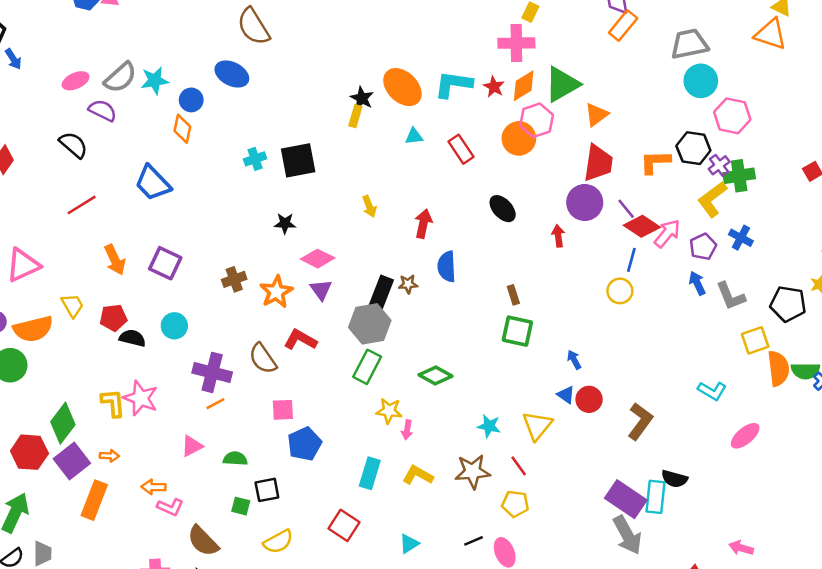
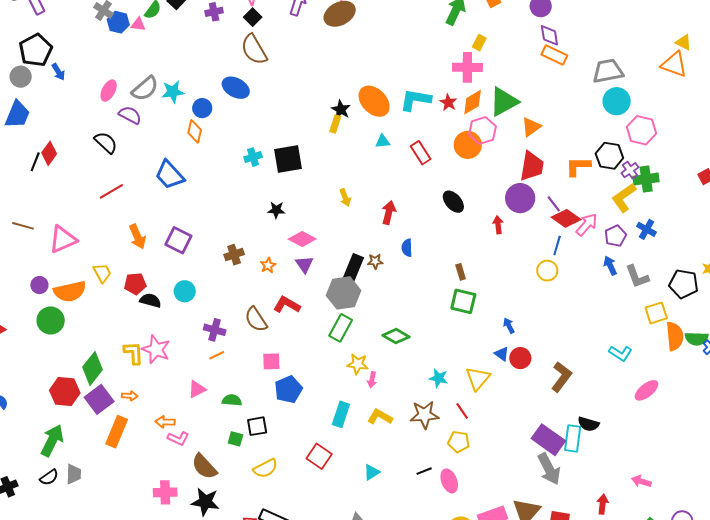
orange rectangle: (623, 26) -> (554, 55), turned 75
pink ellipse: (76, 81) -> (109, 91), turned -40
blue semicircle: (447, 267) -> (407, 248), size x0.7
orange star: (276, 292) -> (268, 265), size x0.6
purple cross: (212, 372) -> (215, 330), size x0.7

